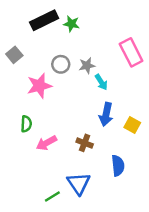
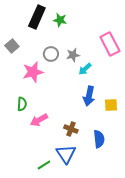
black rectangle: (44, 20) -> (37, 17), turned -40
cyan arrow: (101, 82) -> (85, 69), turned 80
yellow square: (132, 125) -> (111, 105), turned -32
brown cross: (85, 143) -> (71, 129), moved

